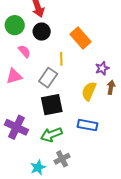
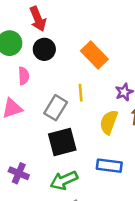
pink semicircle: (24, 51) -> (24, 76), turned 40
yellow line: (61, 59) -> (81, 93), moved
purple cross: (16, 127) -> (19, 173), size x0.7

